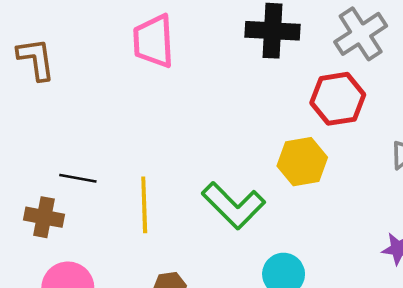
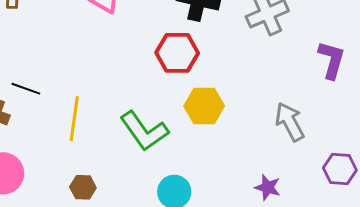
red hexagon: (338, 99) -> (177, 53), moved

